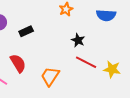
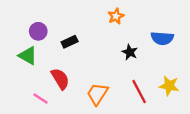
blue semicircle: (106, 15) -> (162, 38), moved
red line: (86, 62) -> (139, 92), moved, turned 35

